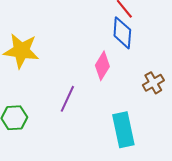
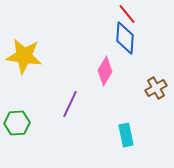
cyan rectangle: (123, 130) -> (126, 135), size x0.7

